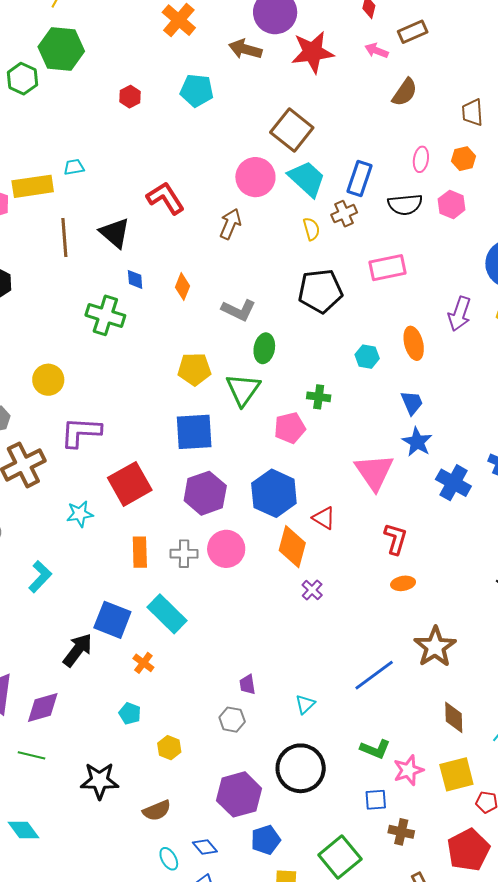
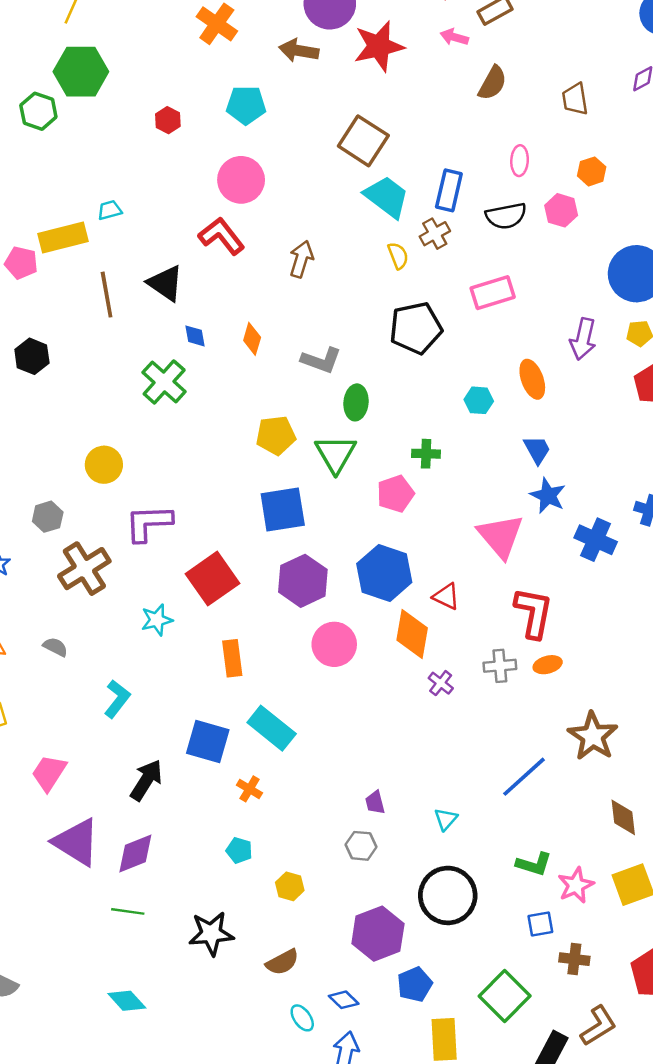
orange hexagon: (463, 159) -> (592, 171), moved
pink circle: (255, 177) -> (241, 180), moved
green cross: (105, 315) -> (164, 382), turned 30
red L-shape: (396, 539) -> (534, 613), size x1.4
gray cross: (184, 554) -> (500, 666), moved
black arrow: (78, 650) -> (146, 780), moved

